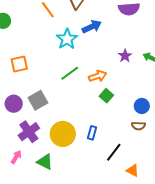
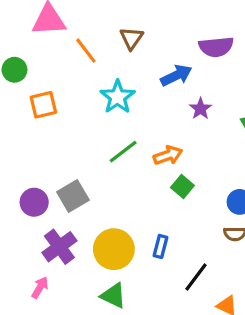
blue arrow: (92, 27) -> (176, 75), moved
purple star: (125, 56) -> (200, 109), moved
orange square: (19, 64) -> (43, 105), moved
green triangle: (45, 162) -> (113, 296), moved

